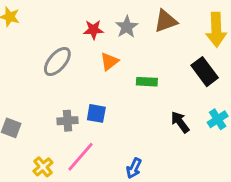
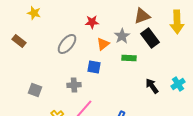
gray star: (127, 27) -> (122, 36), moved
black rectangle: (205, 72) -> (150, 38), moved
blue square: (96, 113) -> (94, 67), moved

